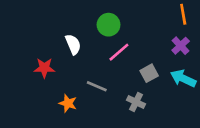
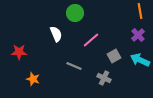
green circle: (109, 25) -> (75, 13), moved
red star: (44, 68) -> (19, 52), moved
orange star: (68, 103) -> (33, 79), moved

